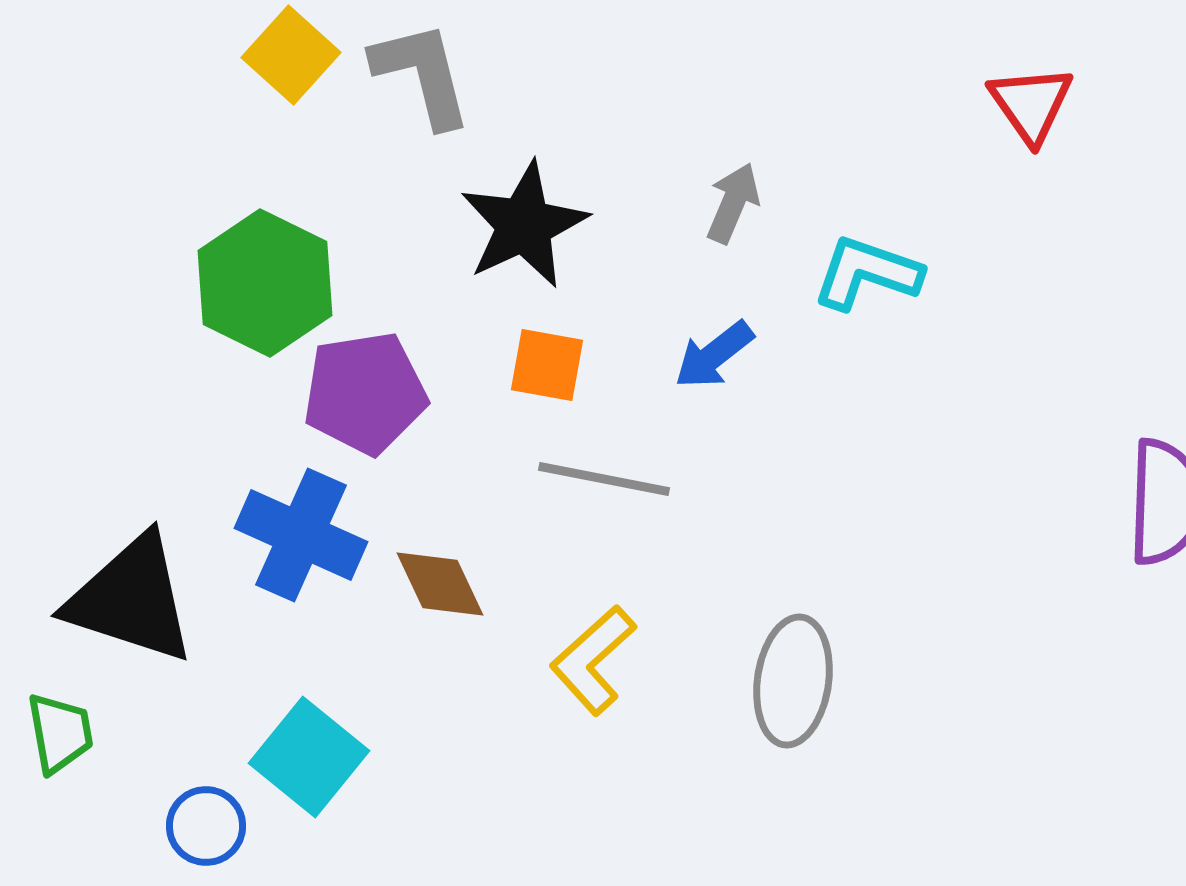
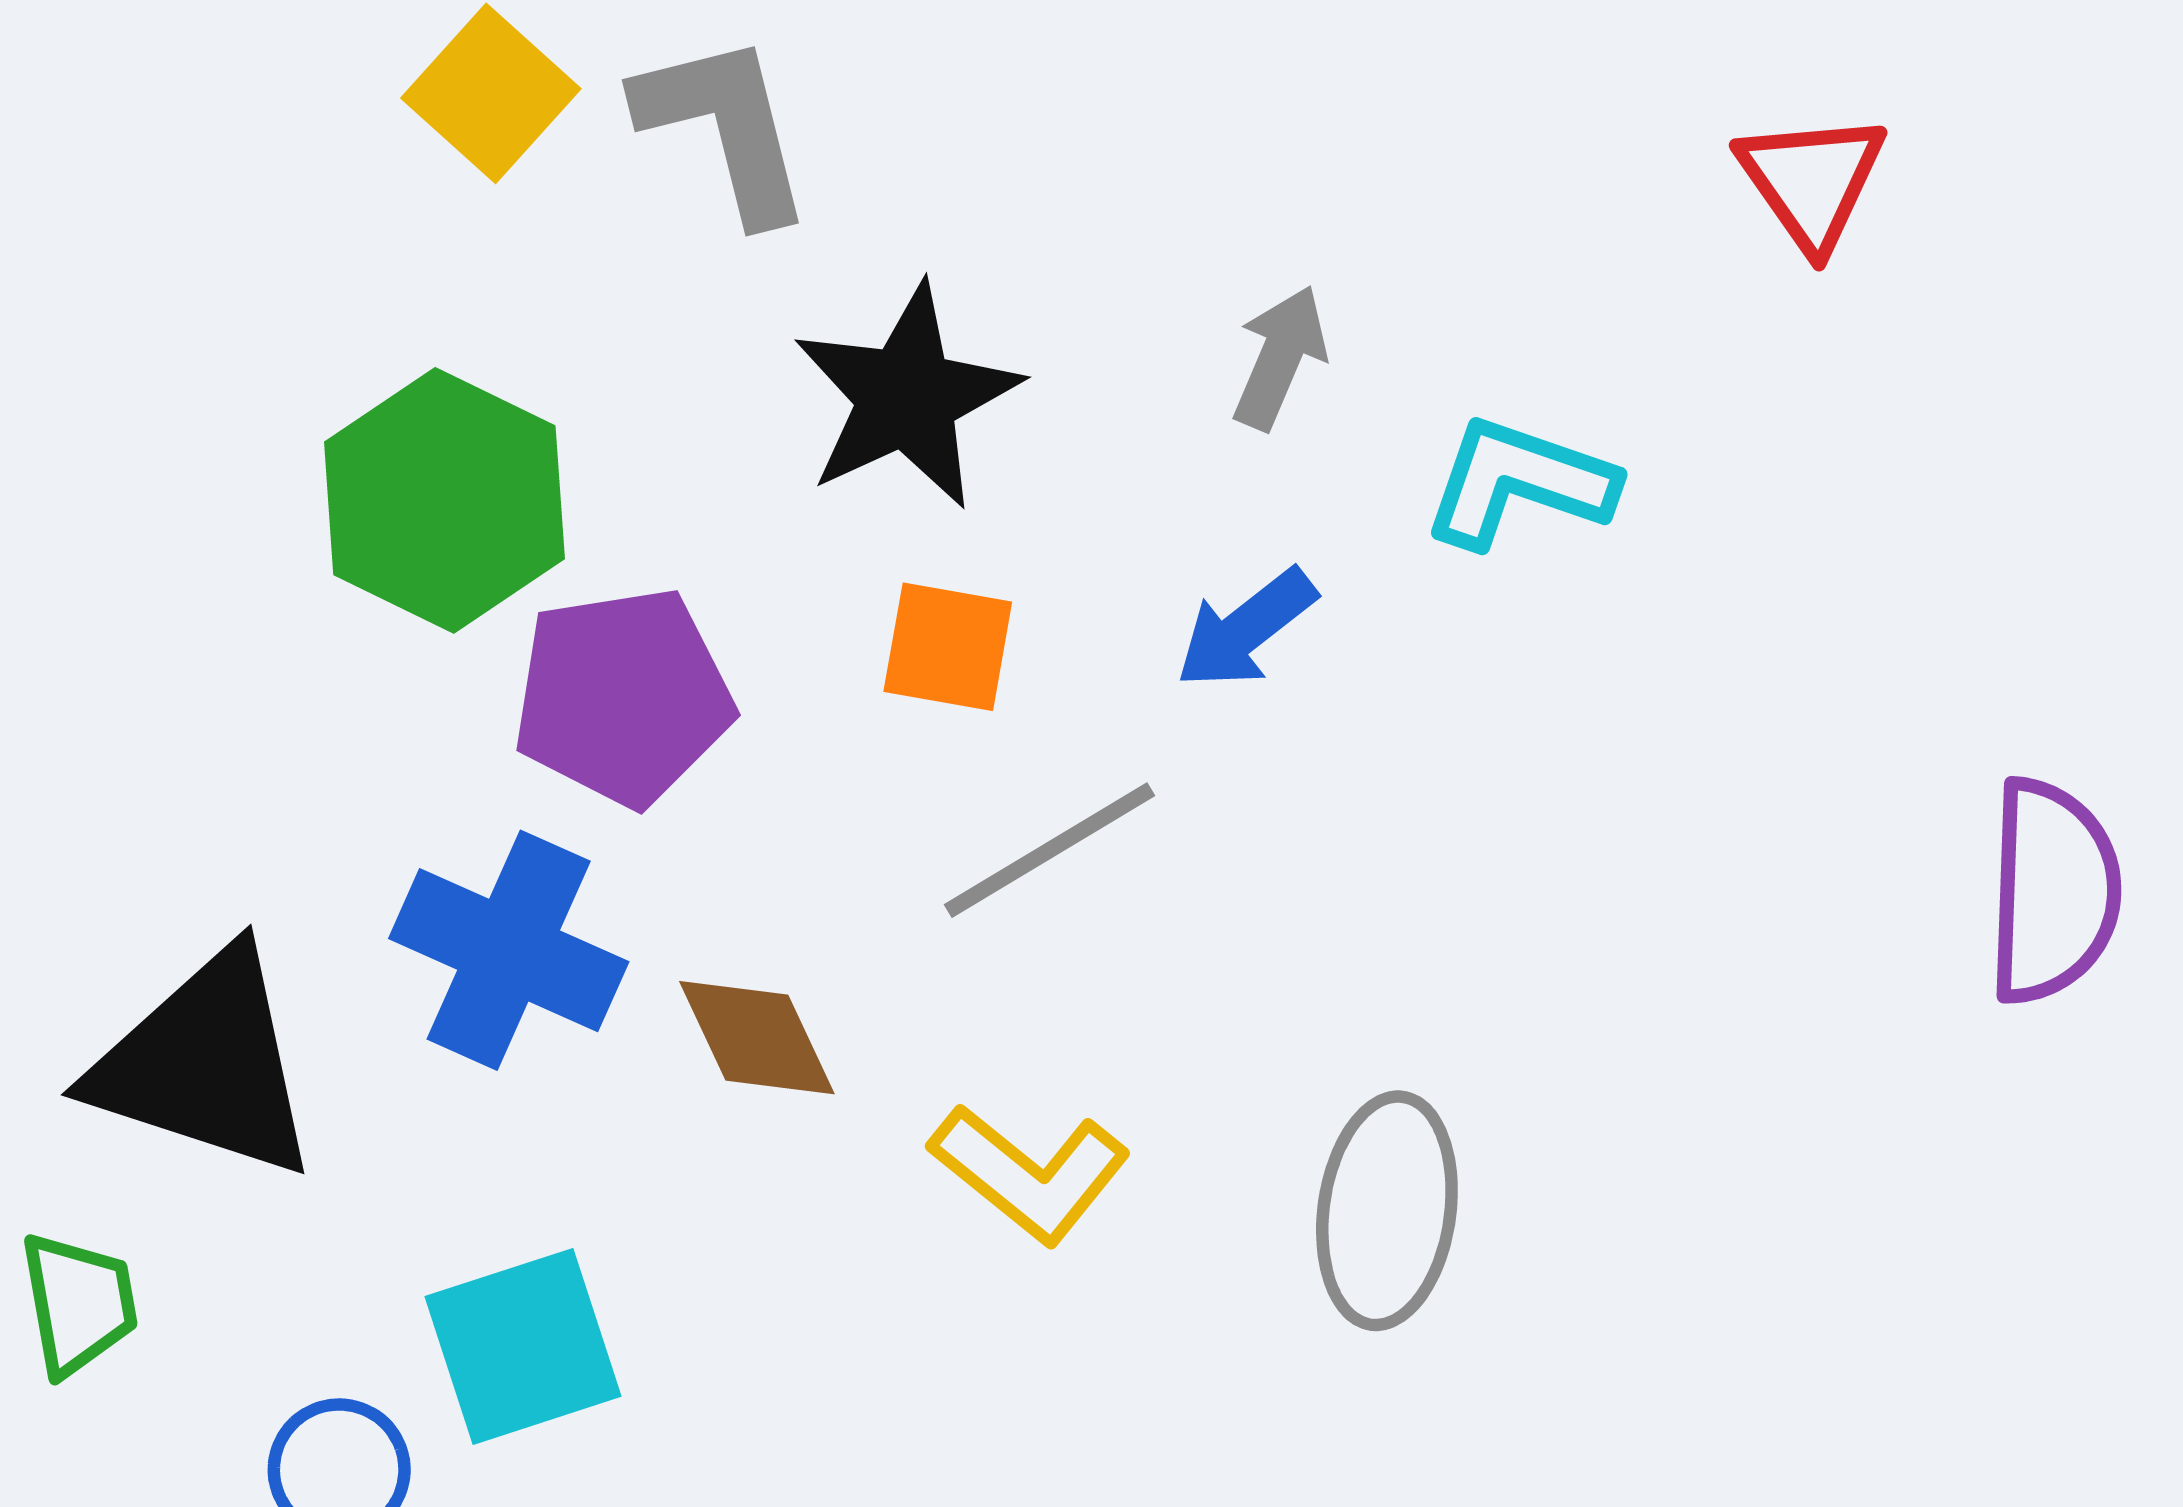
gray line: (604, 479) -> (1050, 850), turned -42
yellow L-shape: (593, 660) -> (1030, 1173), turned -99
cyan square: (309, 757) -> (523, 1346), turned 33

